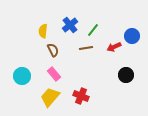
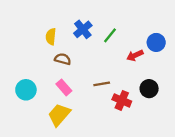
brown line: (86, 48) -> (102, 84), moved
brown semicircle: (53, 50) -> (63, 59), turned -48
red cross: (81, 96) -> (122, 100), moved

